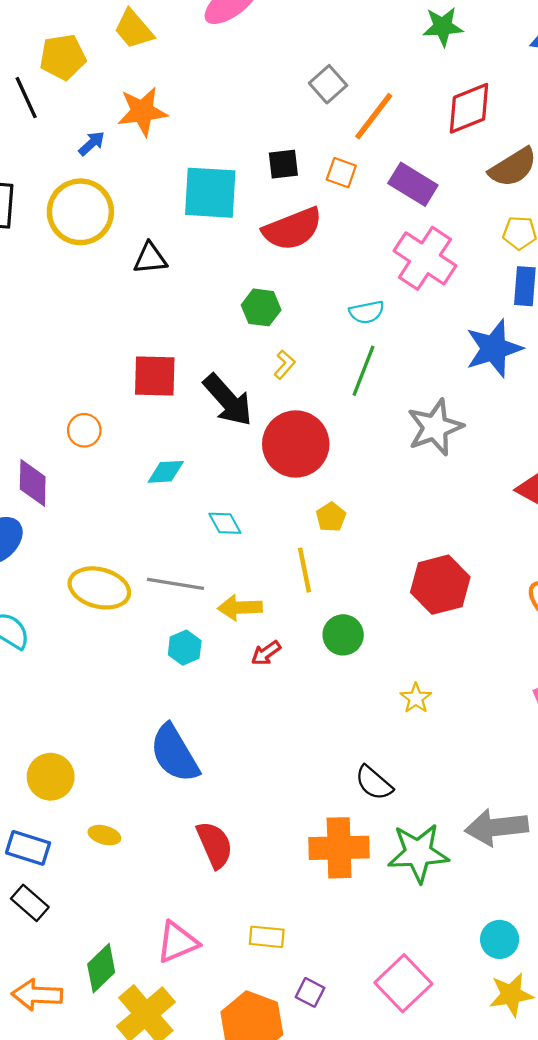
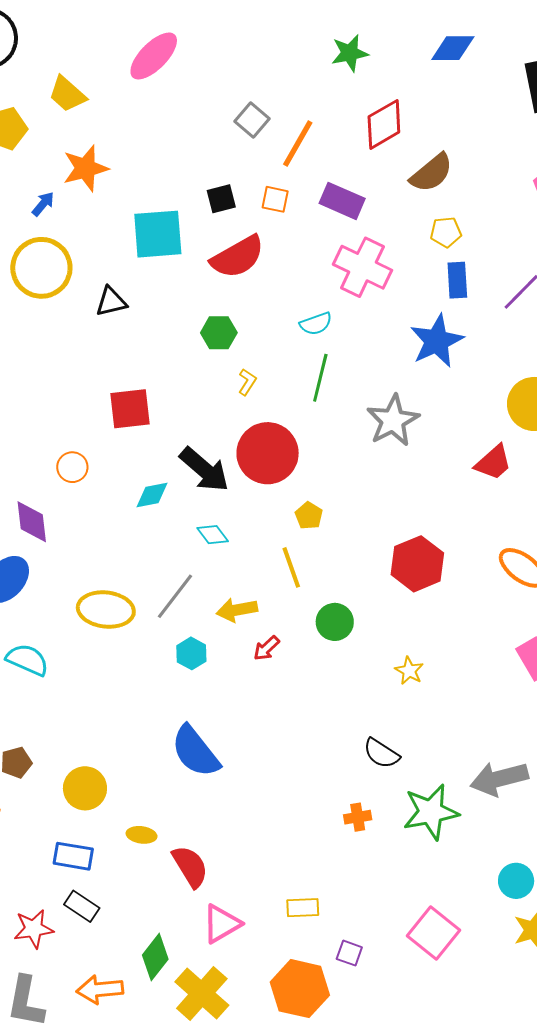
black arrow: (228, 400) -> (204, 470), moved
gray line: (175, 584) -> (175, 596), turned -54
red semicircle: (215, 845) -> (190, 866), moved
orange cross: (339, 848) -> (358, 817), size x0.5

